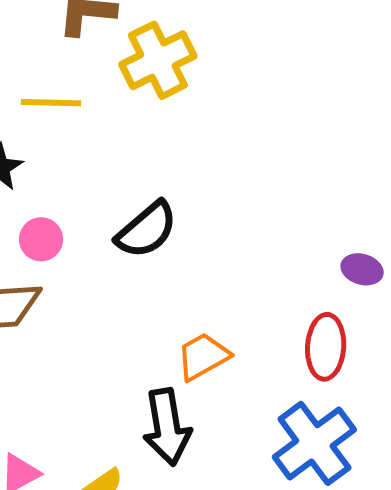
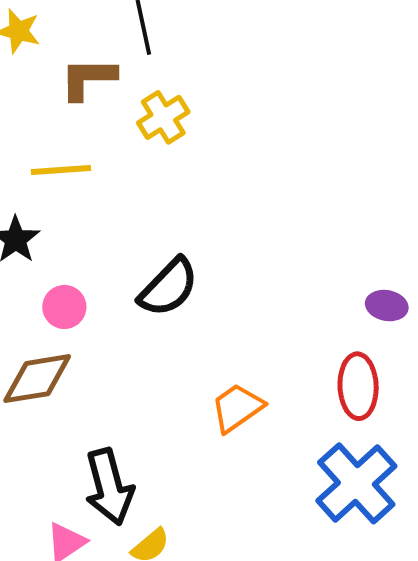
yellow cross: (158, 60) -> (163, 117), size x0.7
black arrow: (167, 427) -> (109, 487), moved

